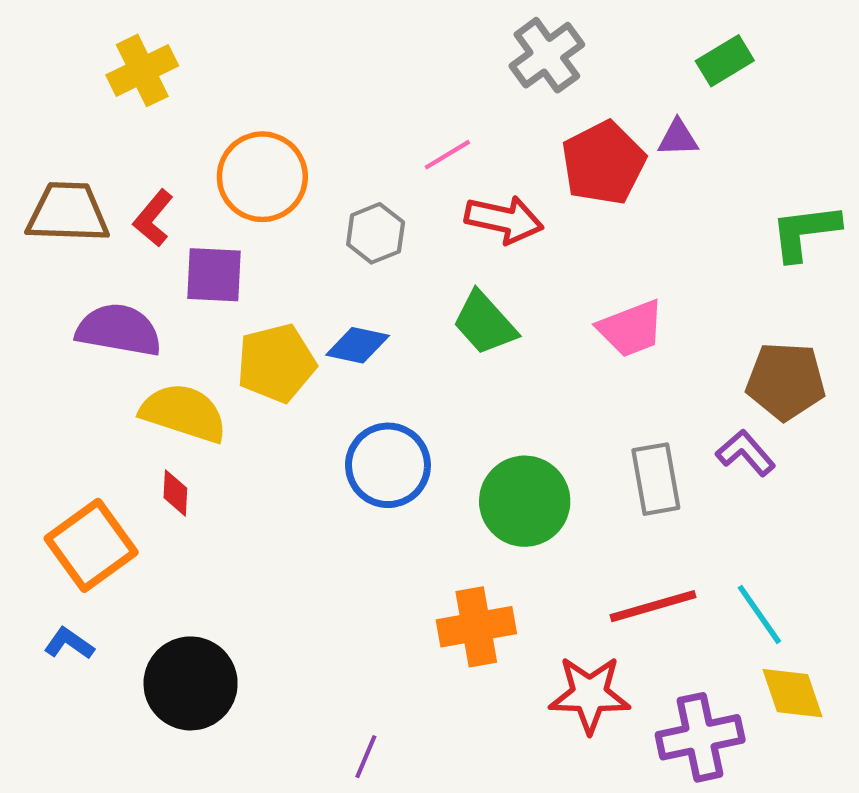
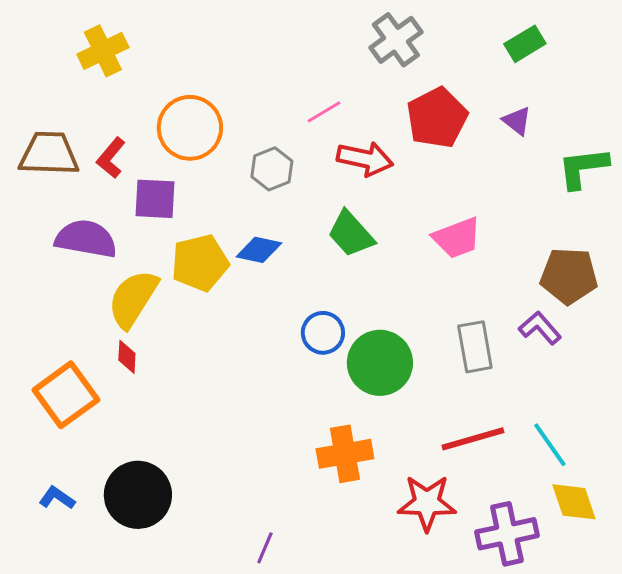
purple triangle: (678, 138) -> (517, 121), moved, turned 40
yellow semicircle: (184, 413) -> (133, 299), turned -76
blue circle: (388, 465) -> (323, 333), moved, size x0.7
blue L-shape: (69, 643) -> (57, 498), moved

